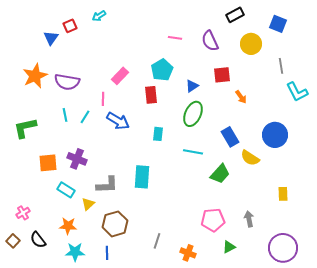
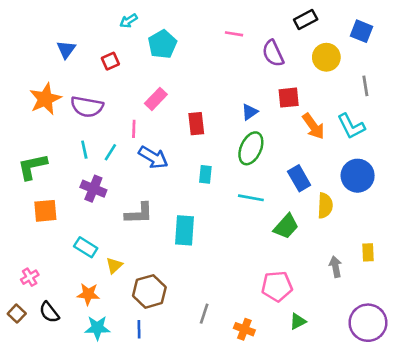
red square: (70, 26) -> (110, 61), moved
pink line: (175, 38) -> (234, 34), moved
cyan pentagon: (162, 70) -> (162, 44), moved
cyan L-shape: (297, 92) -> (351, 126), moved
orange arrow: (241, 97) -> (313, 126), size x1.5
yellow semicircle: (250, 158) -> (325, 206), turned -120
purple cross: (77, 159) -> (93, 189), moved
orange square: (48, 163) -> (45, 211), moved
gray L-shape: (107, 185) -> (139, 213), moved
gray arrow: (249, 219) -> (335, 267), moved

